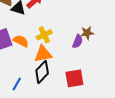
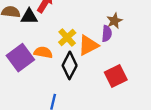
orange triangle: (43, 54) -> (88, 45), moved
black diamond: (42, 72) -> (70, 65), moved

